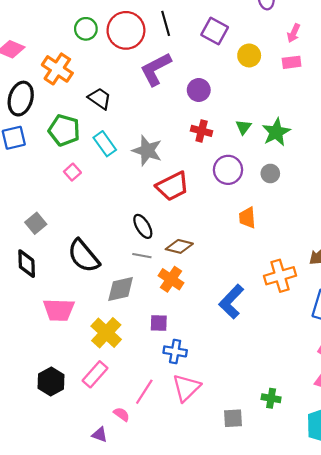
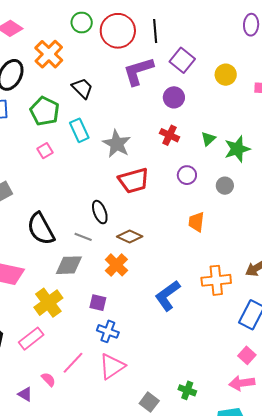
purple square: (215, 31) -> (182, 60), moved
purple circle: (228, 170) -> (187, 175), size x0.7
gray line: (142, 256) -> (83, 237), moved
gray square: (233, 418) -> (149, 402), turned 30

